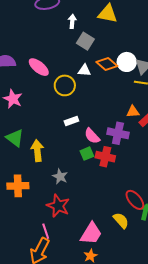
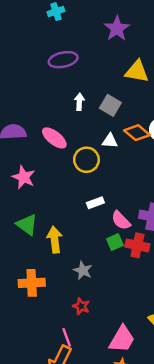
white arrow: (72, 21) -> (79, 102), moved
red star: (58, 206) -> (81, 306), size x0.6

